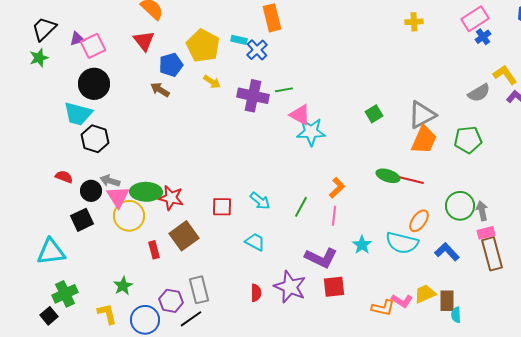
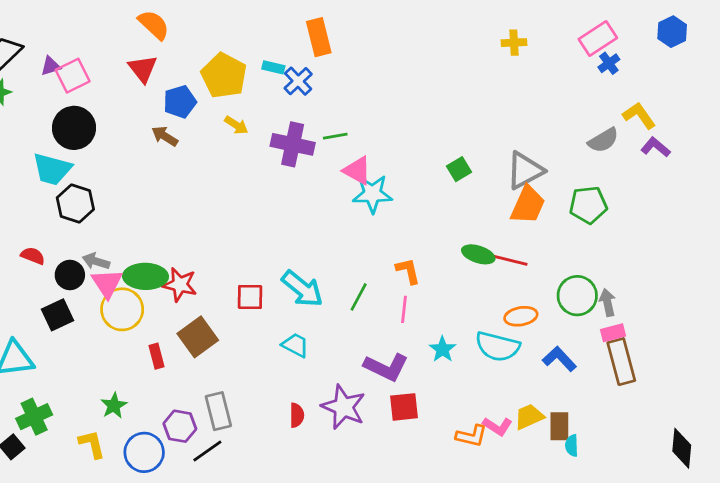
orange L-shape: (337, 188) -> (408, 271), turned -60
cyan arrow: (260, 201) -> (302, 289), size x1.5
orange ellipse: (419, 221) -> (521, 316), turned 45

